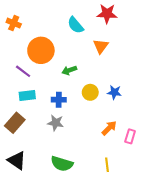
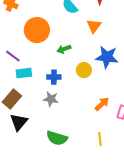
purple line: (23, 71) -> (13, 56), moved
blue star: (114, 92) -> (107, 57), moved, size x1.6
black triangle: (17, 161) -> (19, 122), moved, turned 36

